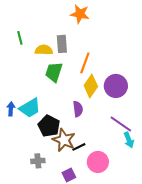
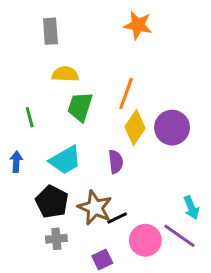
orange star: (80, 14) -> (138, 25), moved
green line: (20, 38) -> (30, 117), moved
gray rectangle: (62, 44) -> (50, 31), moved
cyan trapezoid: (30, 108) -> (65, 160), moved
purple line: (121, 124) -> (179, 236), moved
black pentagon: (49, 126) -> (52, 202), moved

